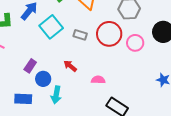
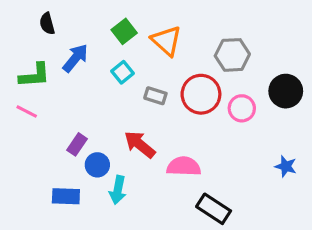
cyan square: (51, 27) -> (122, 72), moved, size x0.6
red arrow: (70, 66) -> (140, 144), size x1.5
pink semicircle: (98, 80) -> (184, 166), size x1.5

